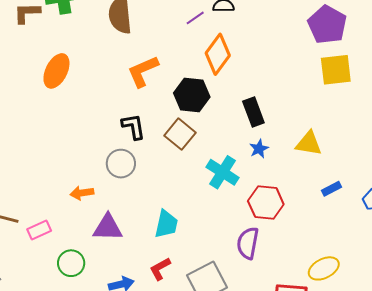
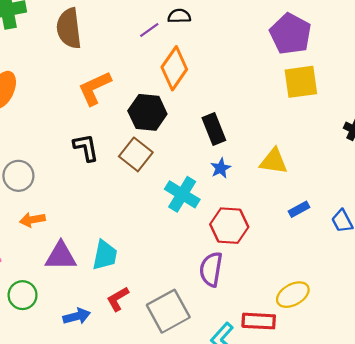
gray circle: (121, 164) -> (18, 176), moved
cyan trapezoid: (166, 224) -> (105, 255), moved

